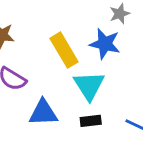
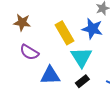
black rectangle: (91, 121) -> (82, 81), turned -32

